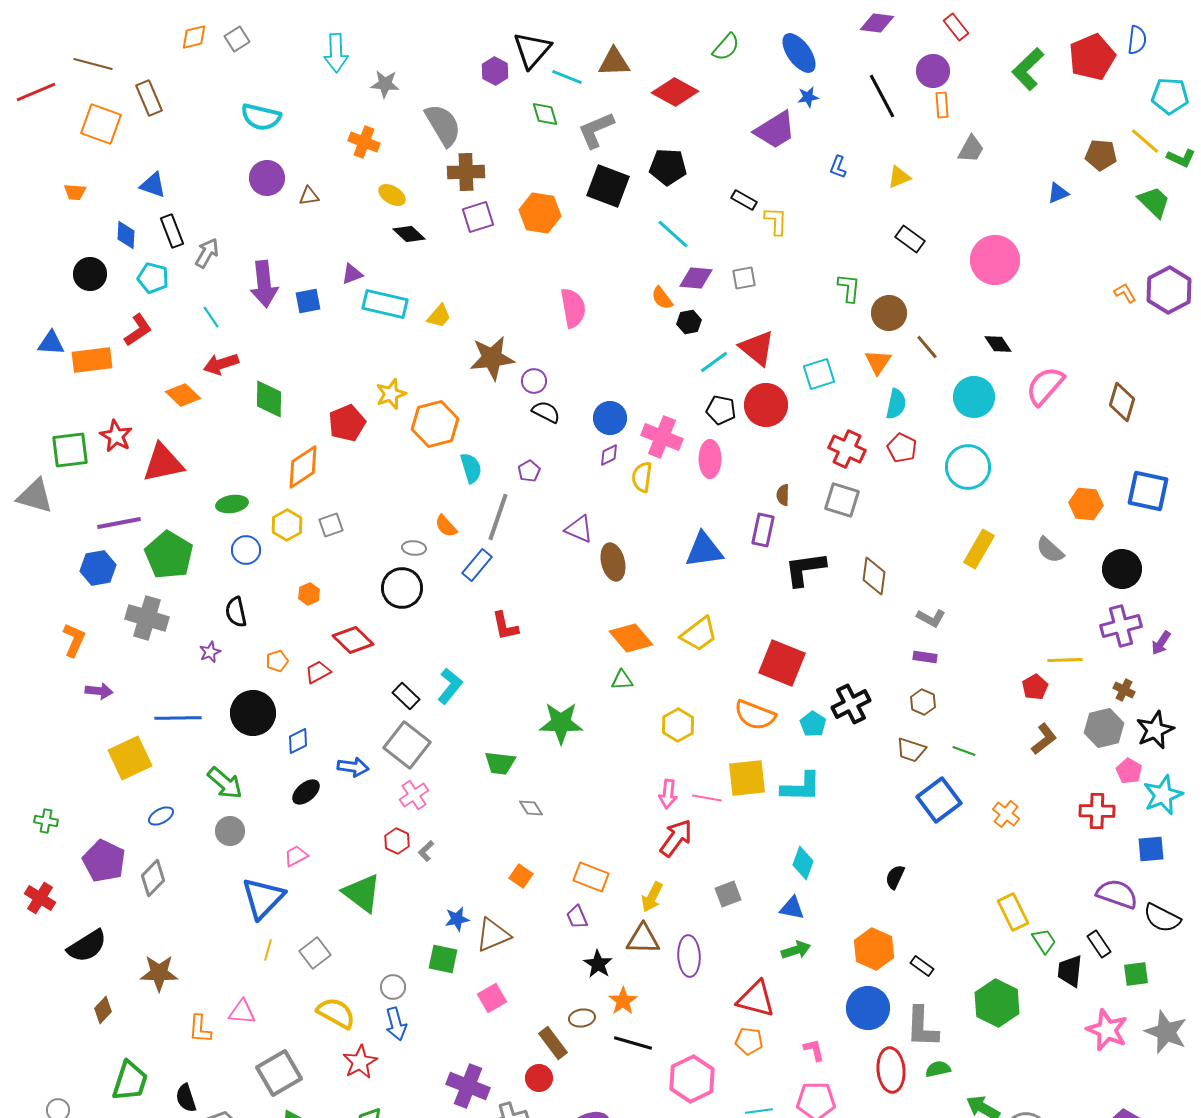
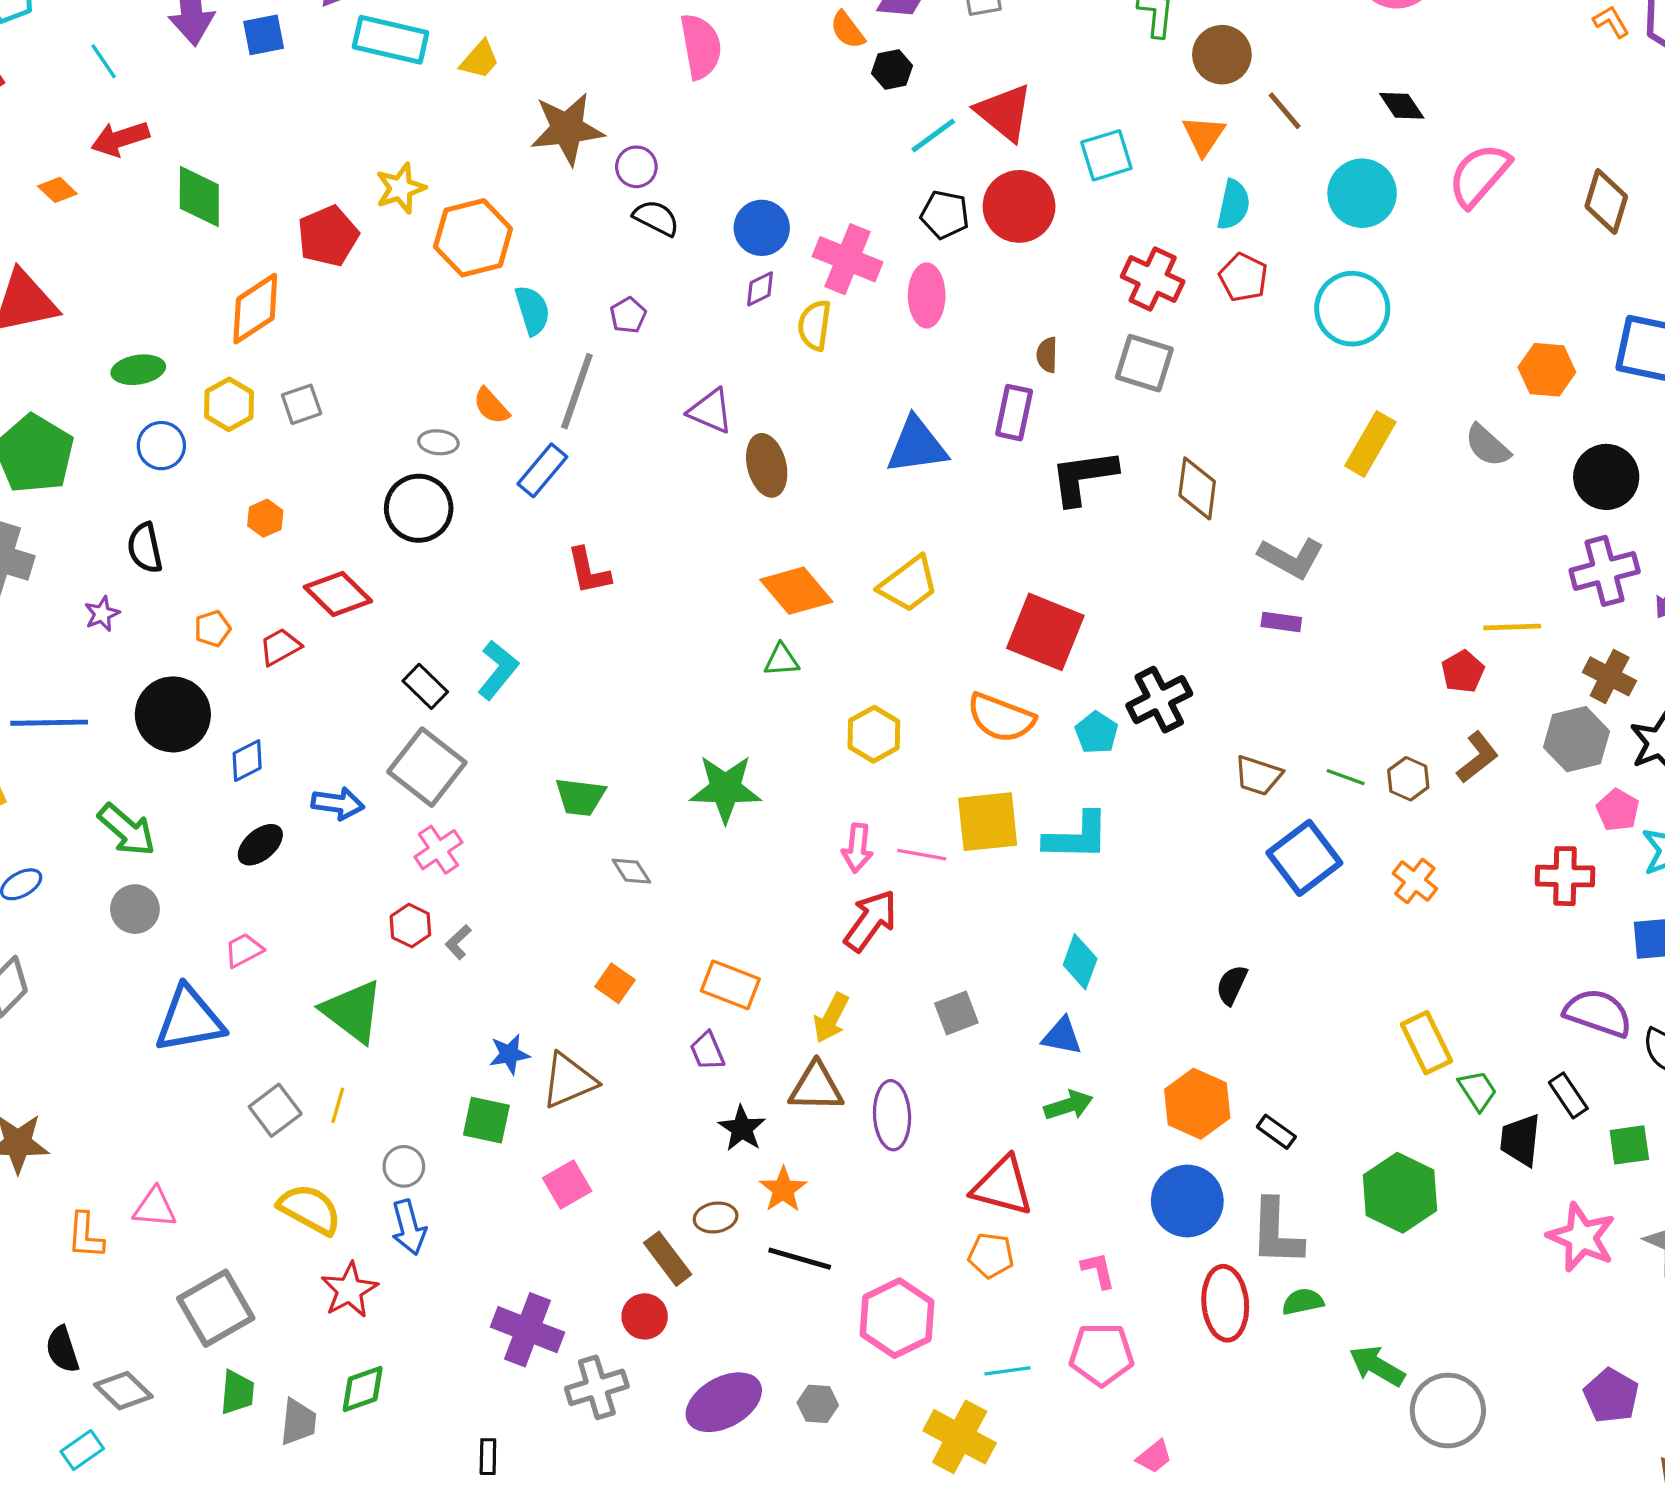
orange diamond: (183, 395) -> (57, 190), size x0.7
gray L-shape: (931, 618) -> (1291, 558), size x1.4
brown cross: (1124, 690) -> (1610, 676), size x1.4
brown hexagon: (923, 702) -> (1408, 779), moved
green star: (561, 723) -> (725, 789), moved
blue triangle: (263, 898) -> (189, 1020), turned 36
yellow line: (268, 950) -> (338, 1105), moved

